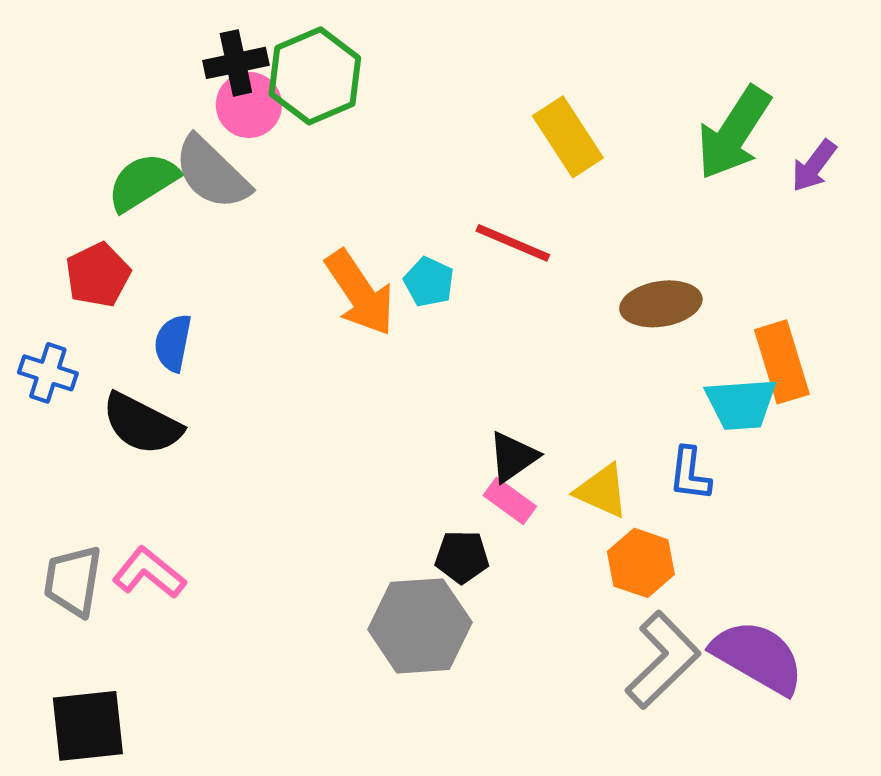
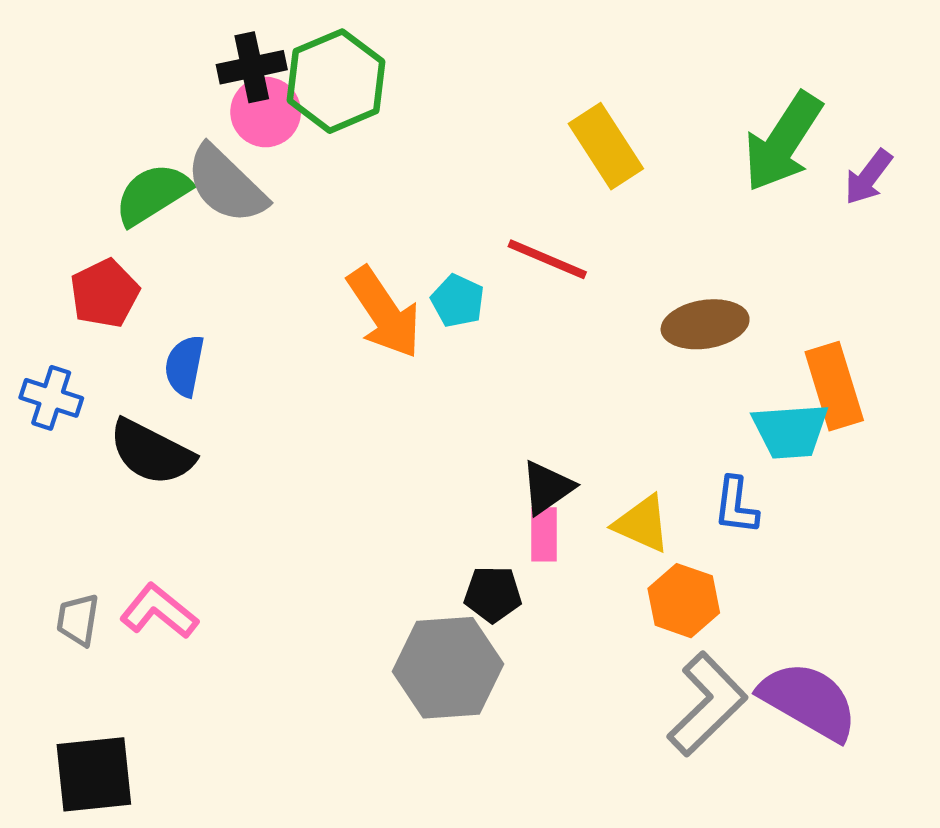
pink rectangle: (510, 501) -> (544, 534), turned 54
gray trapezoid: (73, 581) -> (78, 620), size x0.7

